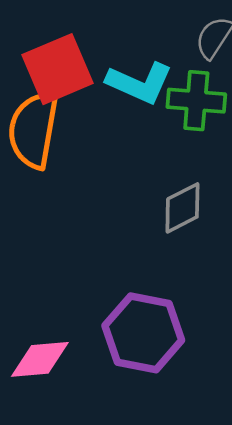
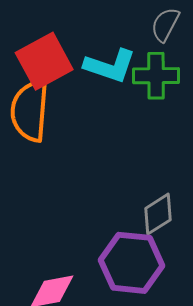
gray diamond: (182, 208) -> (158, 214), moved

